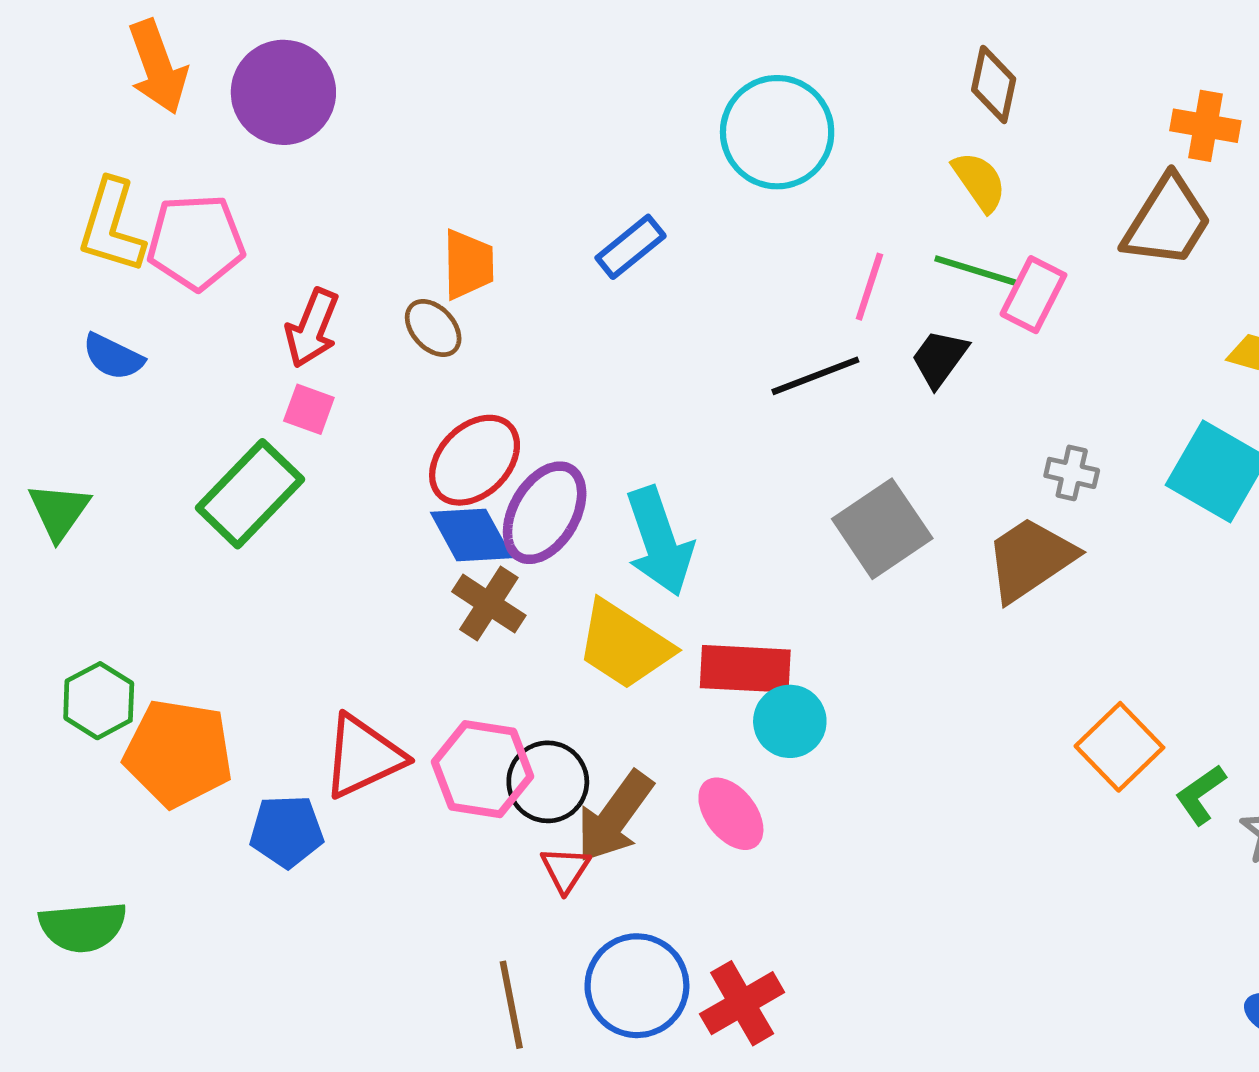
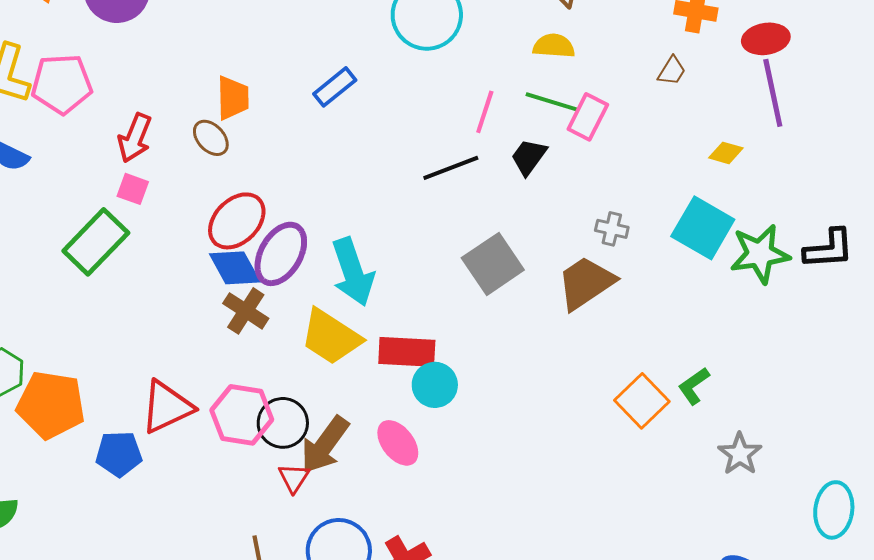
yellow semicircle: (979, 182) -> (554, 46), turned -51
brown trapezoid: (1167, 221) -> (672, 71), size x0.5
green L-shape: (1201, 795) -> (694, 386), moved

